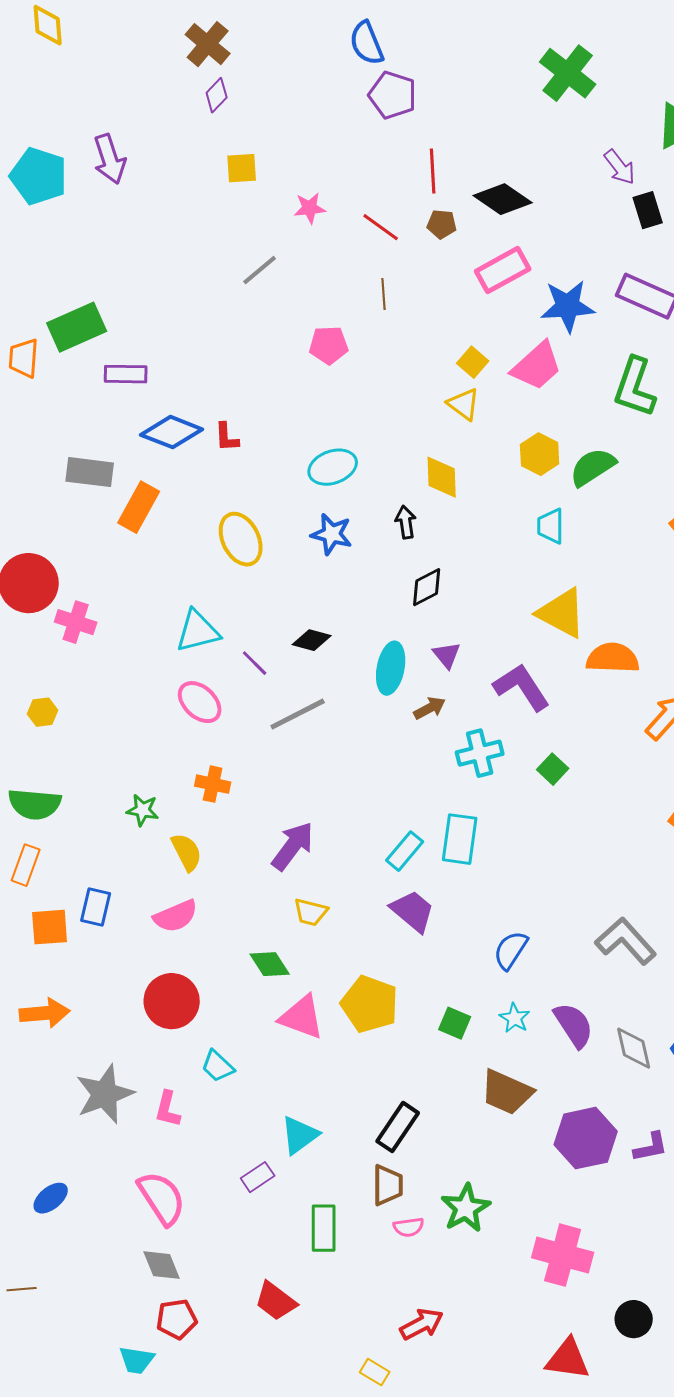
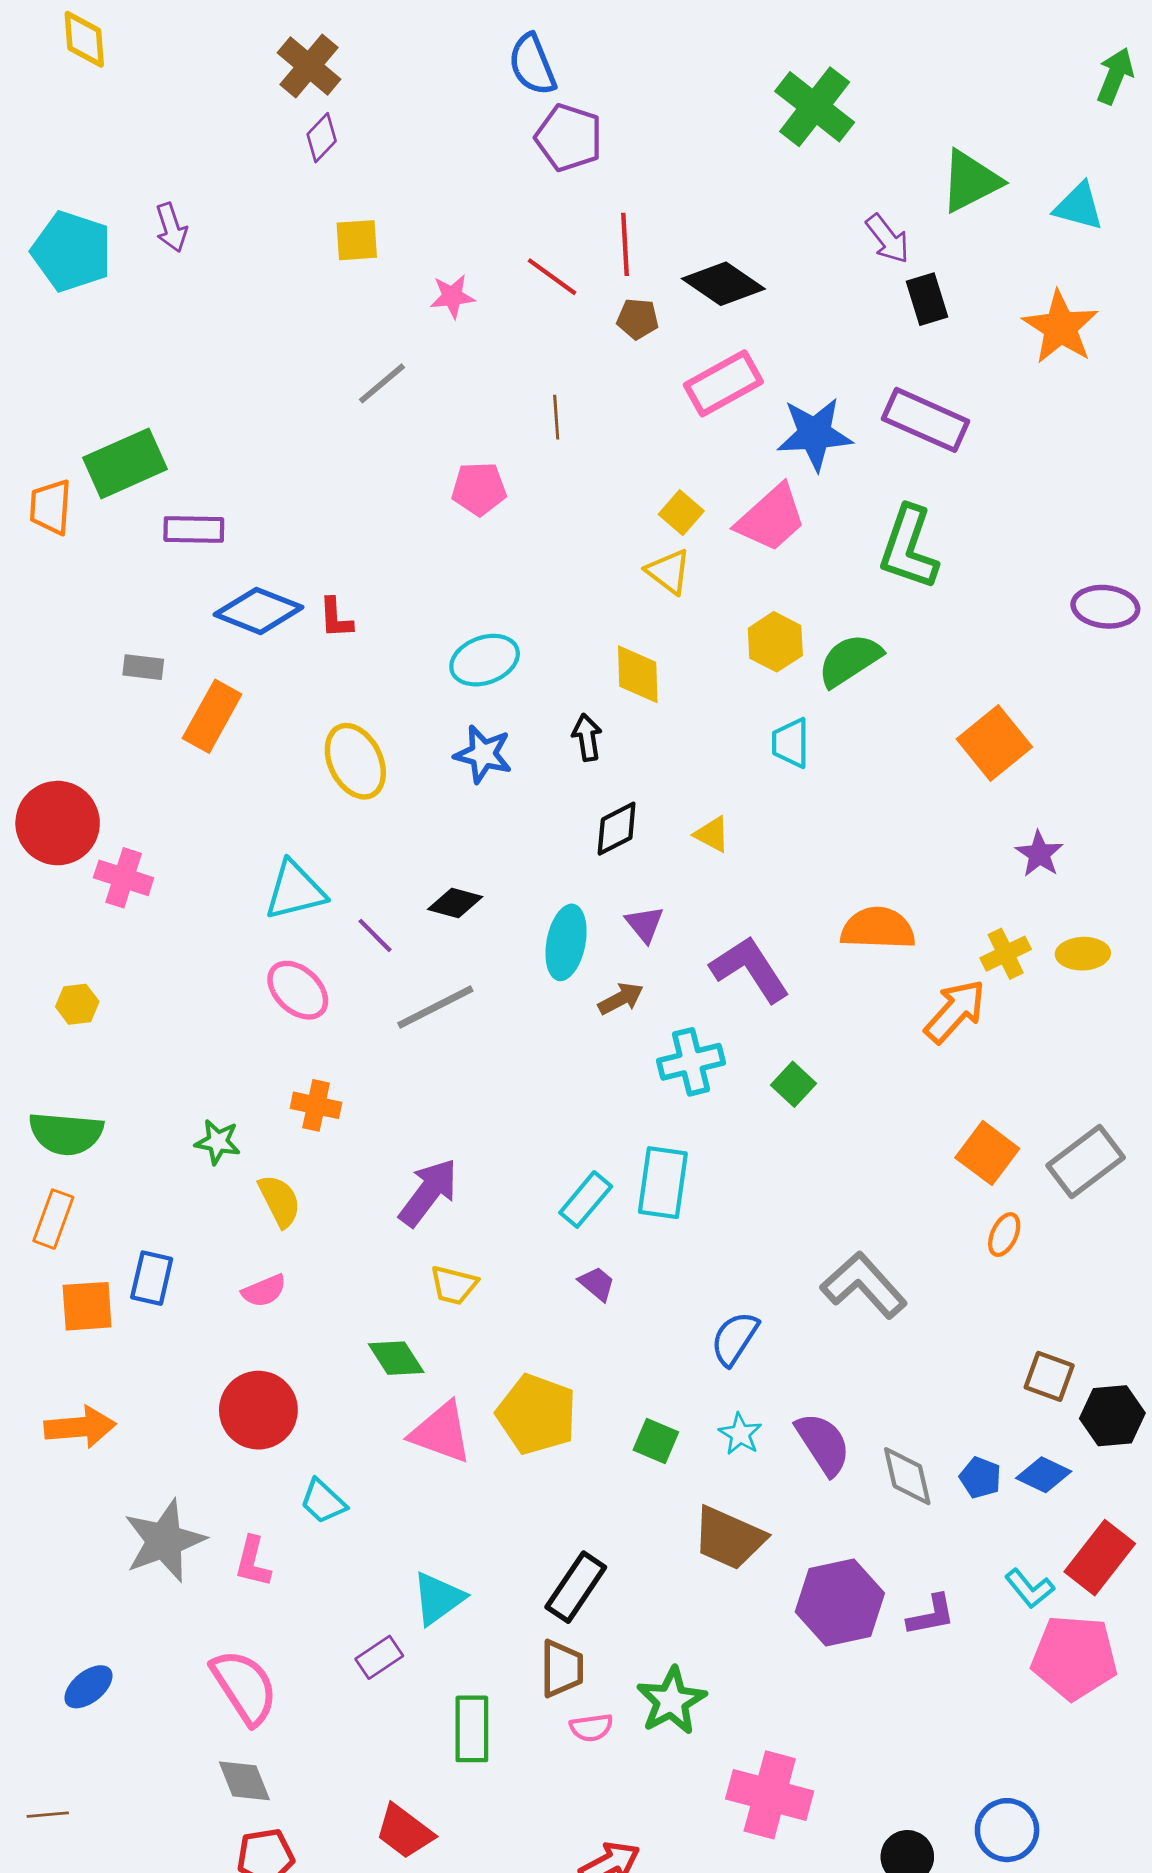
purple arrow: (110, 159) -> (171, 228), size x0.7
red line: (381, 227) -> (552, 277), moved
gray rectangle: (90, 472) -> (143, 667), size x0.6
yellow triangle: (562, 613) -> (712, 834), moved, size x0.5
purple trapezoid: (413, 911) -> (597, 1284), size x0.6
pink semicircle: (176, 916) -> (264, 1291), size x0.7
gray L-shape: (626, 941) -> (864, 1285), moved
pink cross: (563, 1255) -> (770, 1795), moved

